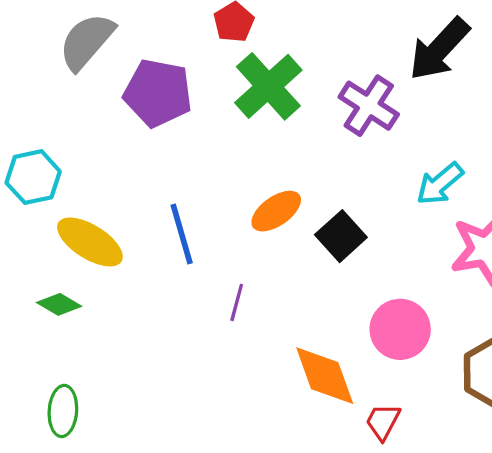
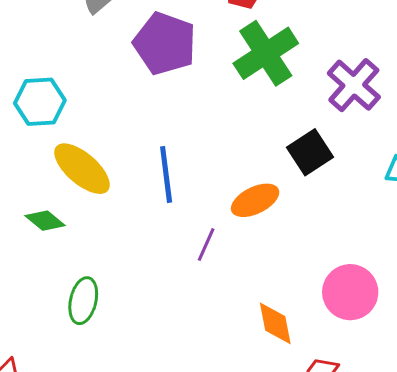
orange ellipse: (276, 211) -> (255, 200), moved
black square: (341, 236) -> (310, 152), moved
orange diamond: (325, 376) -> (275, 323), size x0.7
green ellipse: (63, 411) -> (83, 301), moved

